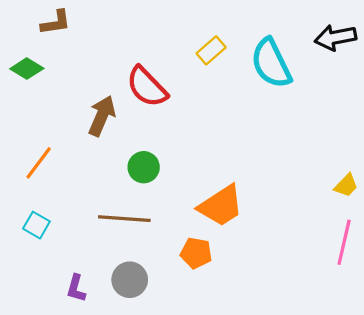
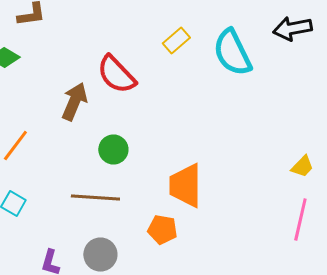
orange trapezoid: (221, 206) -> (185, 186), turned 123

